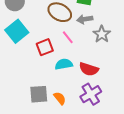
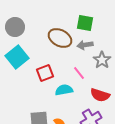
pink line: (68, 37) -> (79, 73), moved
red semicircle: (89, 69) -> (100, 95), moved

